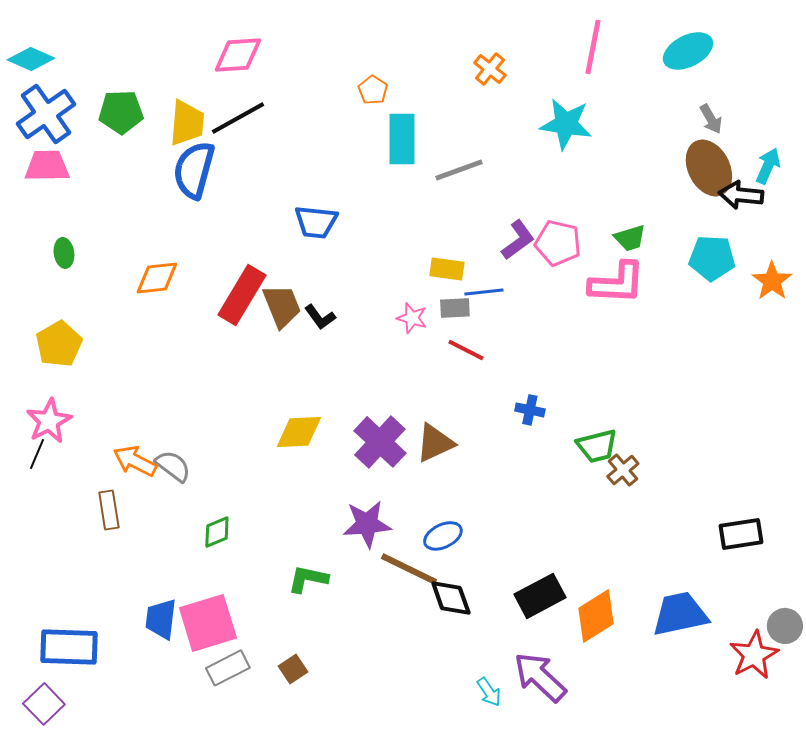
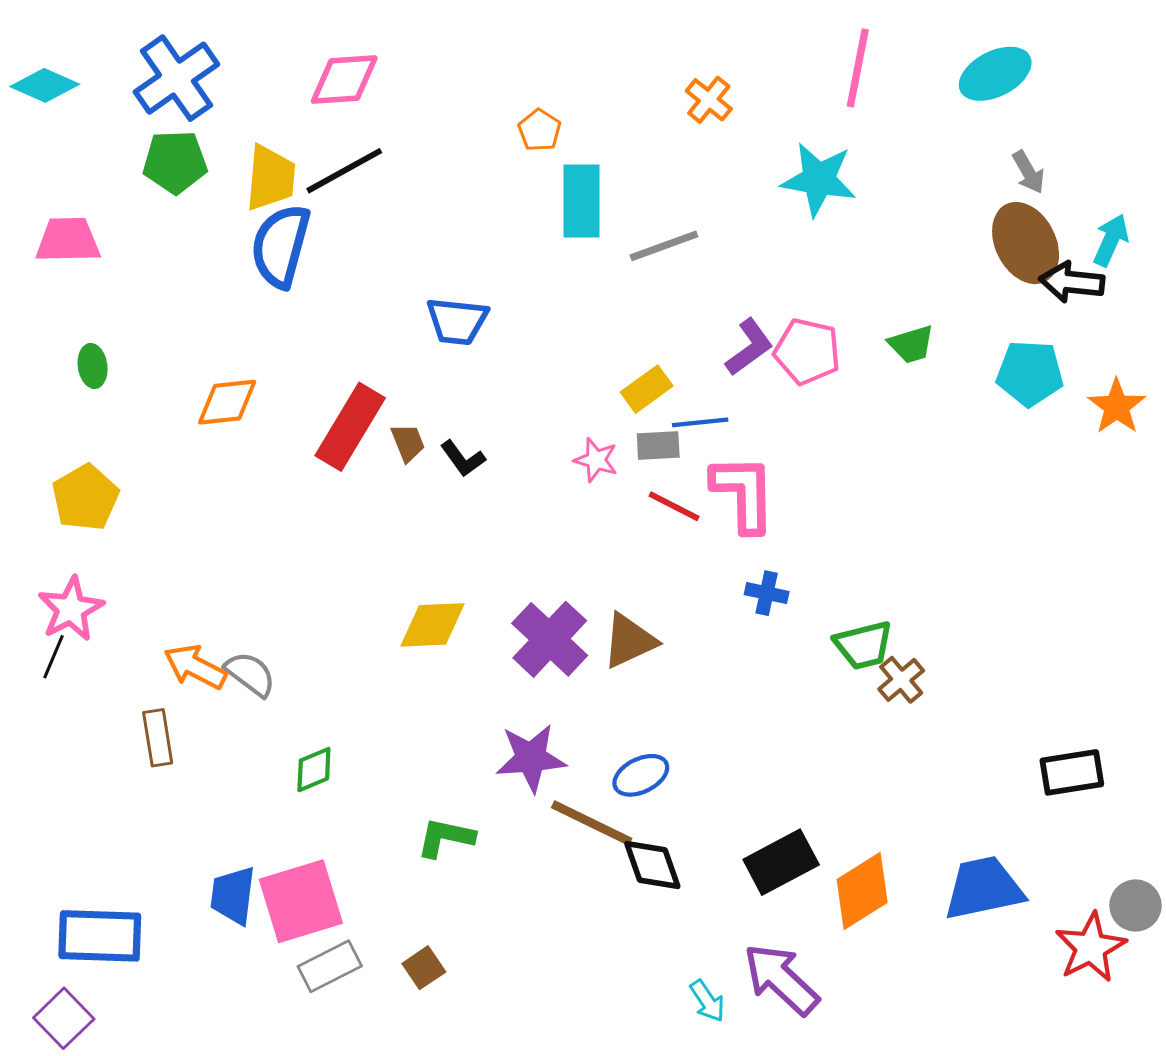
blue cross: (46, 114) -> (176, 78), moved
yellow rectangle: (447, 269) -> (647, 389), turned -44
pink L-shape: (617, 283) -> (744, 493), moved, turned -94
brown trapezoid: (282, 306) -> (408, 443), size x0.6

